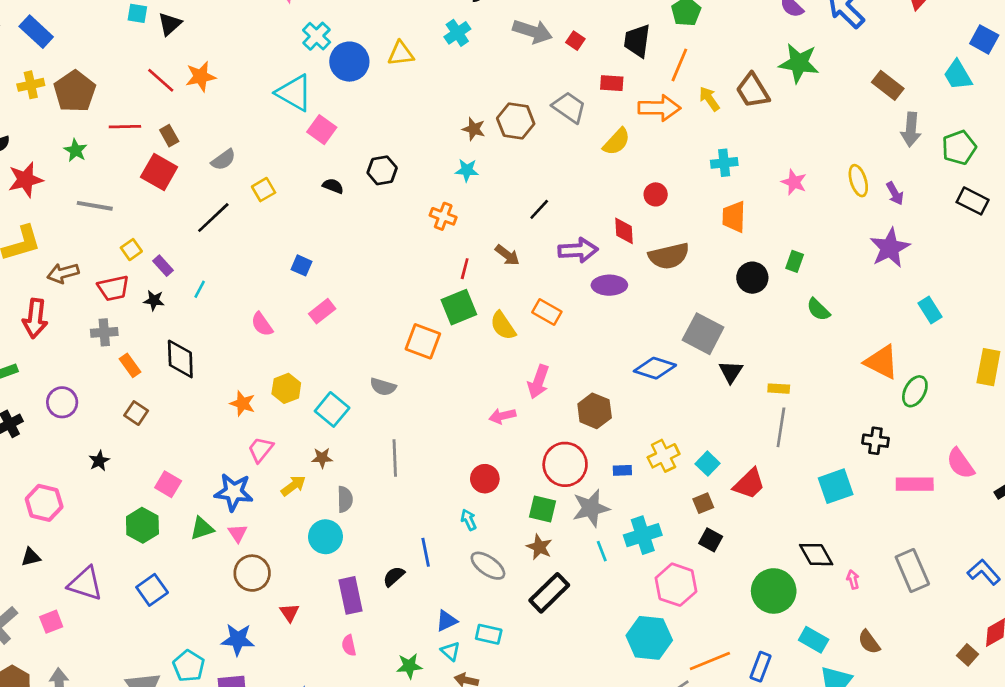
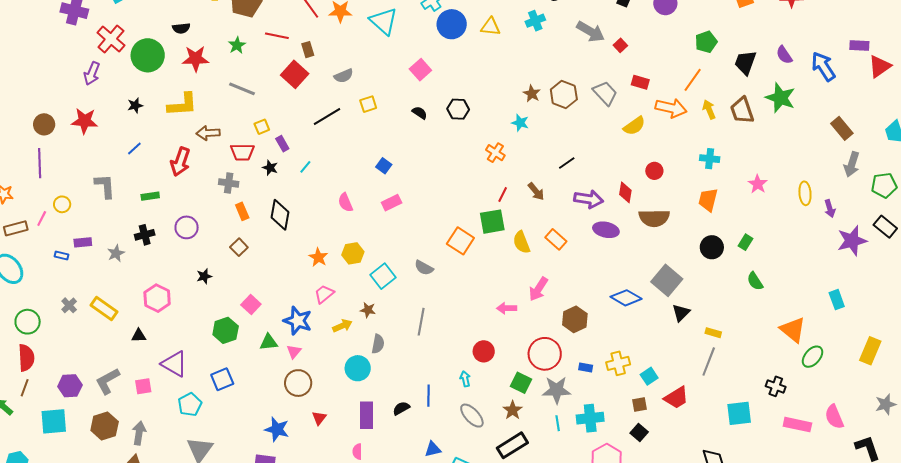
black trapezoid: (637, 41) -> (745, 62), moved
cyan triangle: (294, 93) -> (384, 21), moved
purple star: (890, 248) -> (852, 241), moved
cyan pentagon: (189, 666) -> (190, 404), moved

